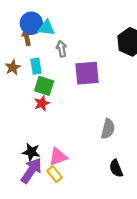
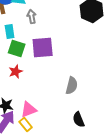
purple square: (87, 73) -> (43, 48), moved
red star: (42, 103) -> (16, 72), moved

